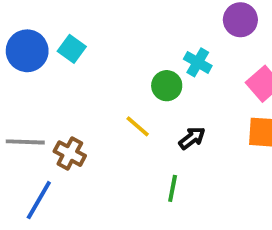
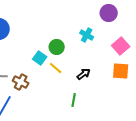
cyan square: (72, 49) -> (40, 58), moved
green circle: (167, 86) -> (57, 47), moved

